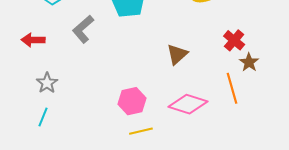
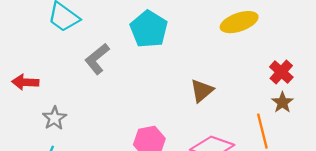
red arrow: (33, 40) -> (25, 82), moved
red cross: (234, 40) -> (281, 72), moved

